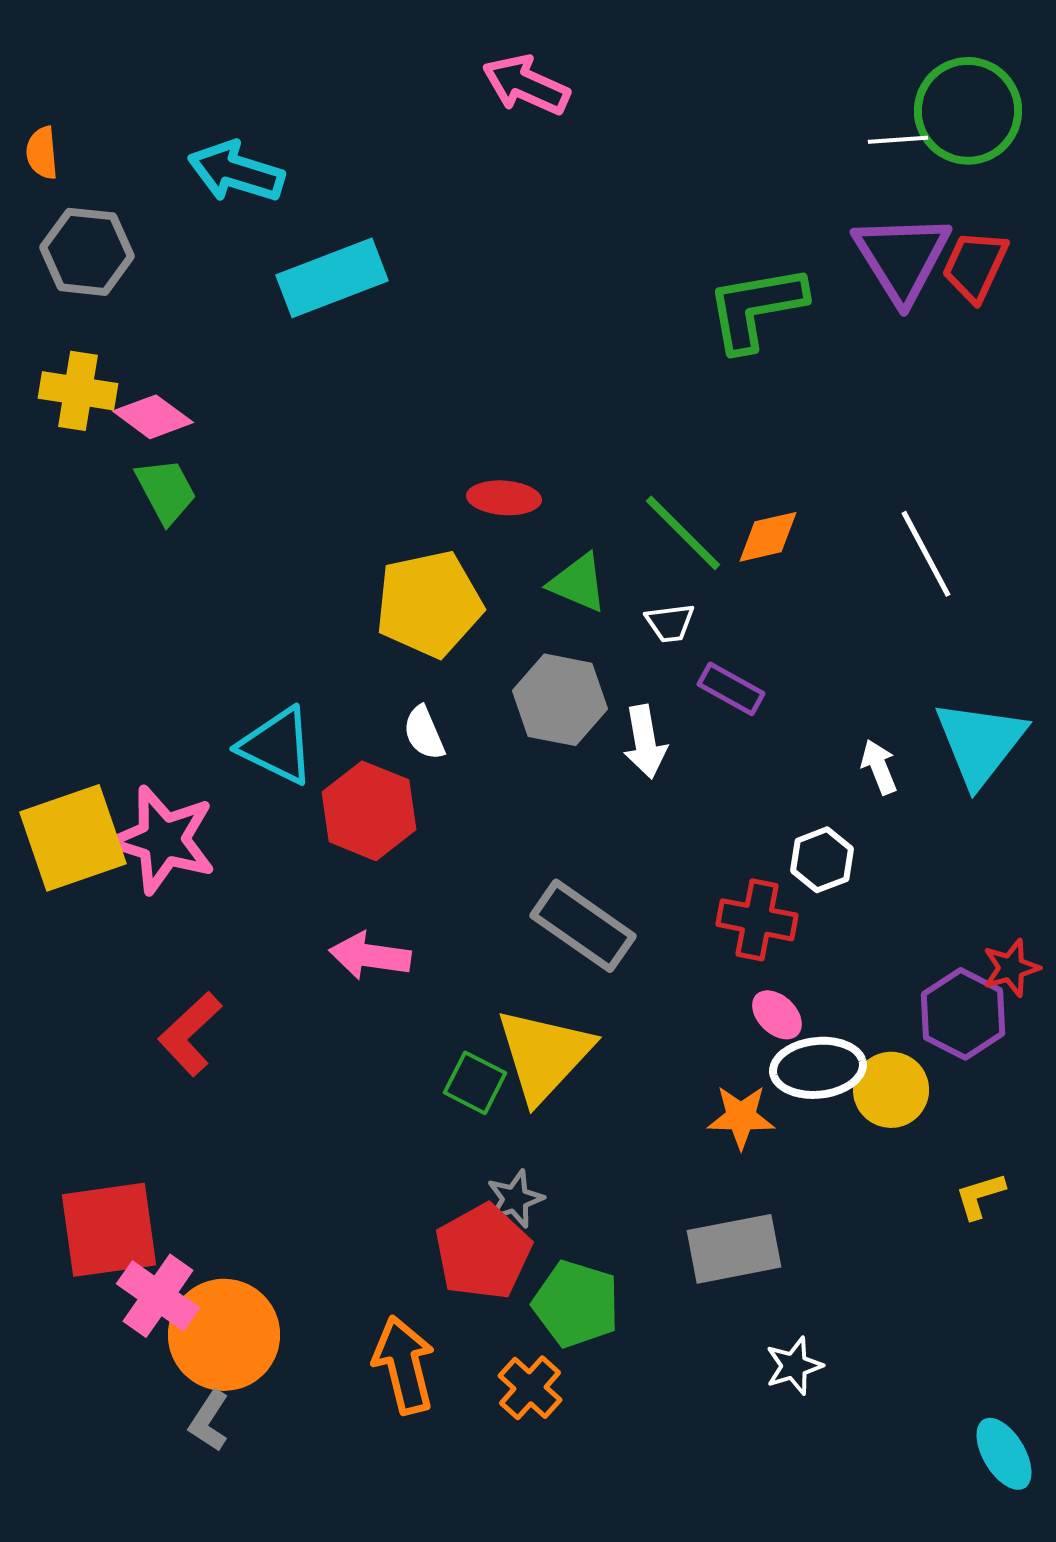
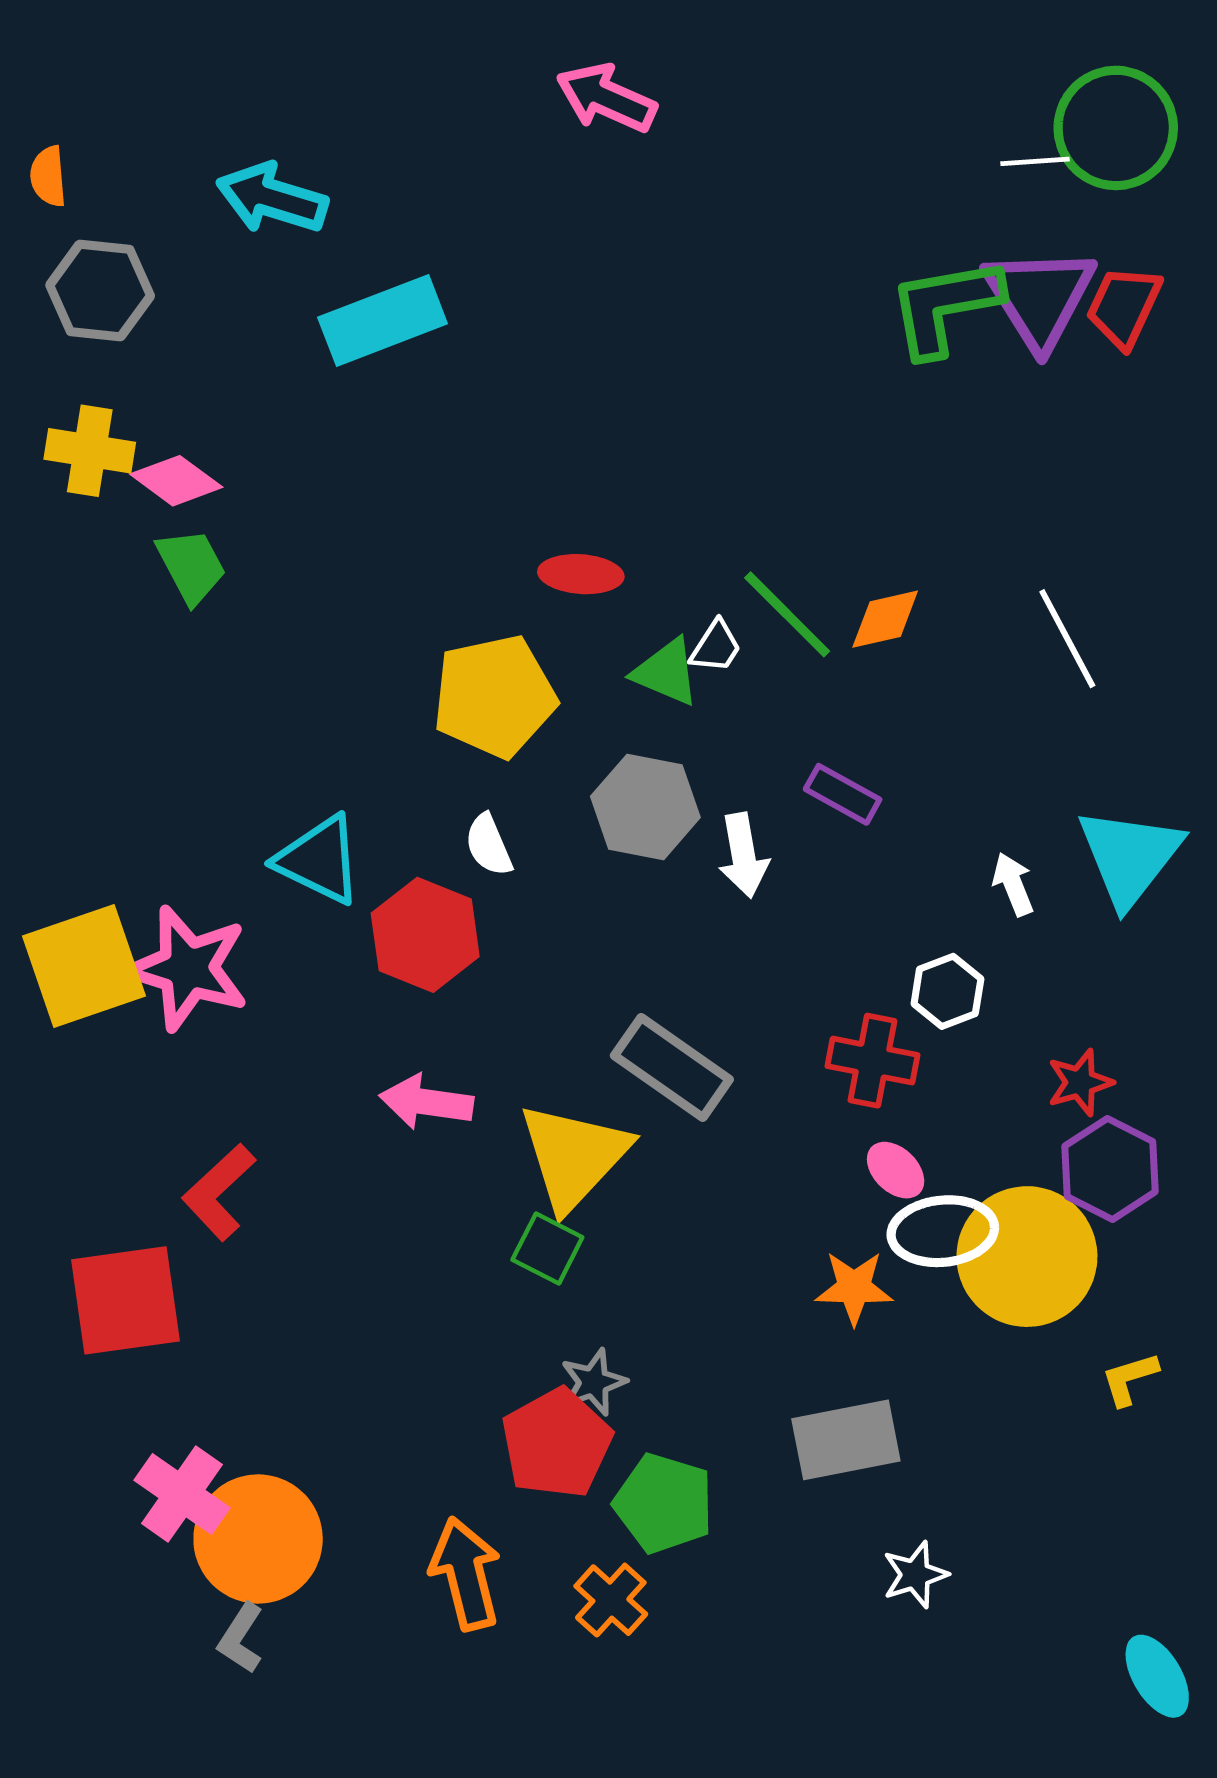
green L-shape: (756, 308) -> (945, 307), moved
white trapezoid: (670, 623) -> (716, 647), moved, turned -50
red star: (1011, 968) -> (1080, 1082), moved
yellow triangle: (544, 1055) -> (574, 1156), moved
yellow circle: (891, 1090) -> (1027, 1257), size x1.6
red square: (109, 1230) -> (125, 1300), moved

